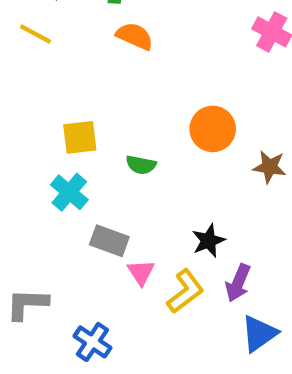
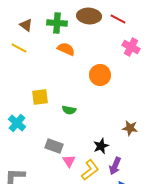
orange circle: (213, 129) -> (100, 75), moved
brown star: (270, 167) -> (130, 128), moved
cyan cross: (69, 192) -> (17, 123), moved

